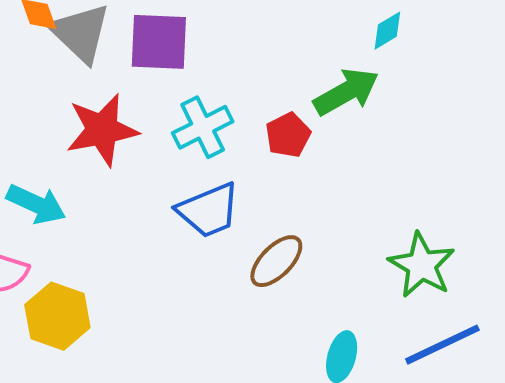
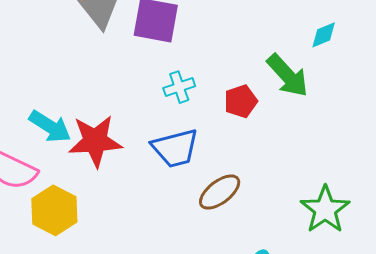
green arrow: (346, 92) -> (288, 76), turned 69
cyan cross: (203, 127) -> (179, 87), size x0.7
red star: (102, 130) -> (95, 141), moved

